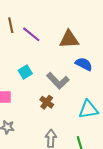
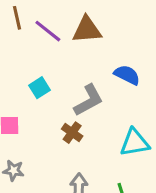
brown triangle: (69, 39) -> (87, 30), moved
gray L-shape: (58, 81) -> (88, 100), turned -75

